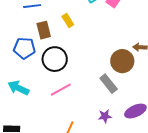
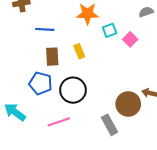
blue pentagon: (24, 48) -> (41, 83), moved
black circle: (55, 59) -> (73, 90), moved

